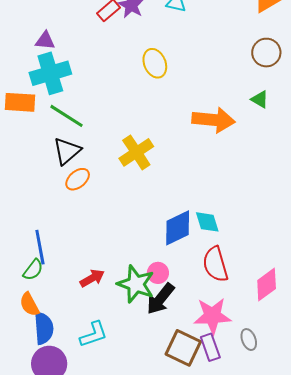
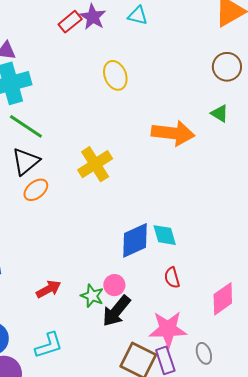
red semicircle: (215, 264) -> (172, 278), size x0.6
green star: (136, 284) -> (92, 296), size x0.6

